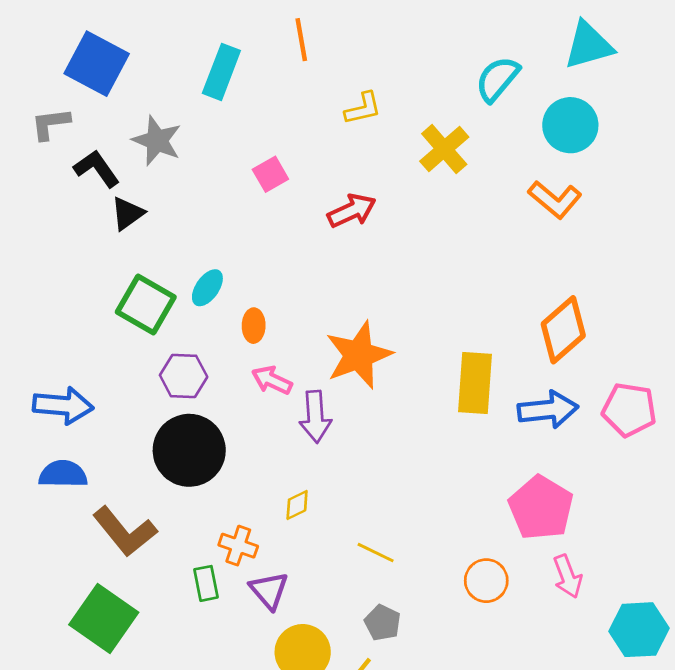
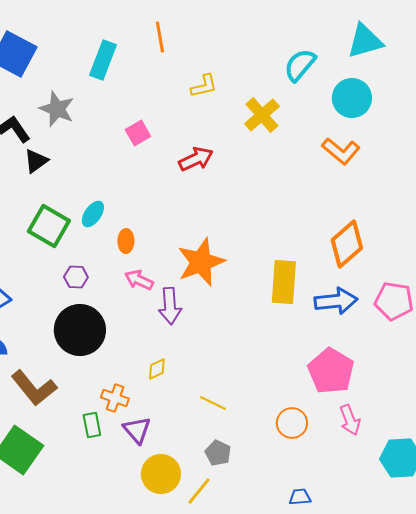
purple hexagon: (184, 376) -> (76, 277), size x0.7

